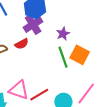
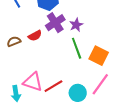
purple cross: (33, 25) -> (55, 23), moved
orange square: (80, 55) -> (99, 56), moved

